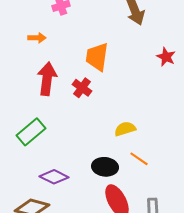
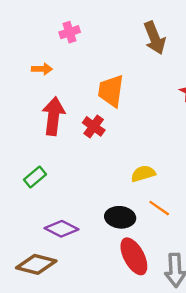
green rectangle: (31, 132) -> (35, 177), size x0.7

